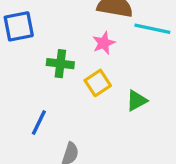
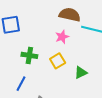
green cross: (60, 64) -> (29, 55), moved

